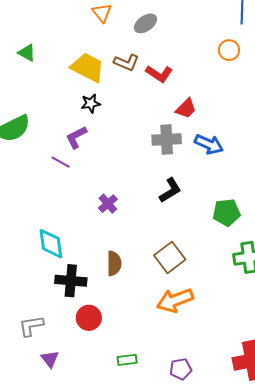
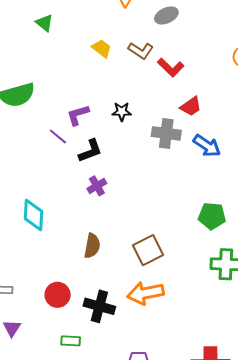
yellow trapezoid: (88, 67) -> (102, 48), size x0.6
black star: (91, 103) -> (122, 112), moved
black L-shape: (170, 190) -> (90, 151), moved
black cross: (71, 281) -> (99, 306), moved
green rectangle: (127, 360) -> (71, 341), moved

